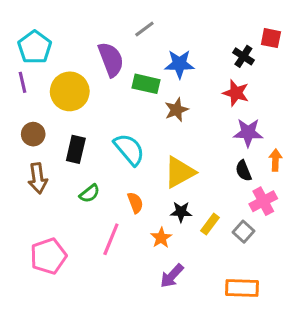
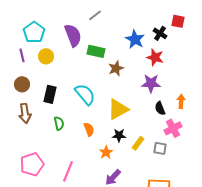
cyan pentagon: (35, 47) -> (34, 32), moved
blue star: (179, 64) -> (135, 39), moved, turned 30
purple line: (22, 82) -> (22, 55), moved
yellow circle: (70, 91) -> (46, 56), size x0.6
purple star: (248, 133) -> (151, 83), moved
green semicircle: (90, 194) -> (59, 123), turned -64
gray square: (243, 232) -> (160, 148), turned -32
pink line: (111, 239) -> (68, 171), moved

